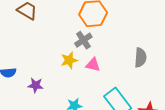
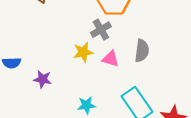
gray semicircle: (140, 58) -> (142, 51), moved

